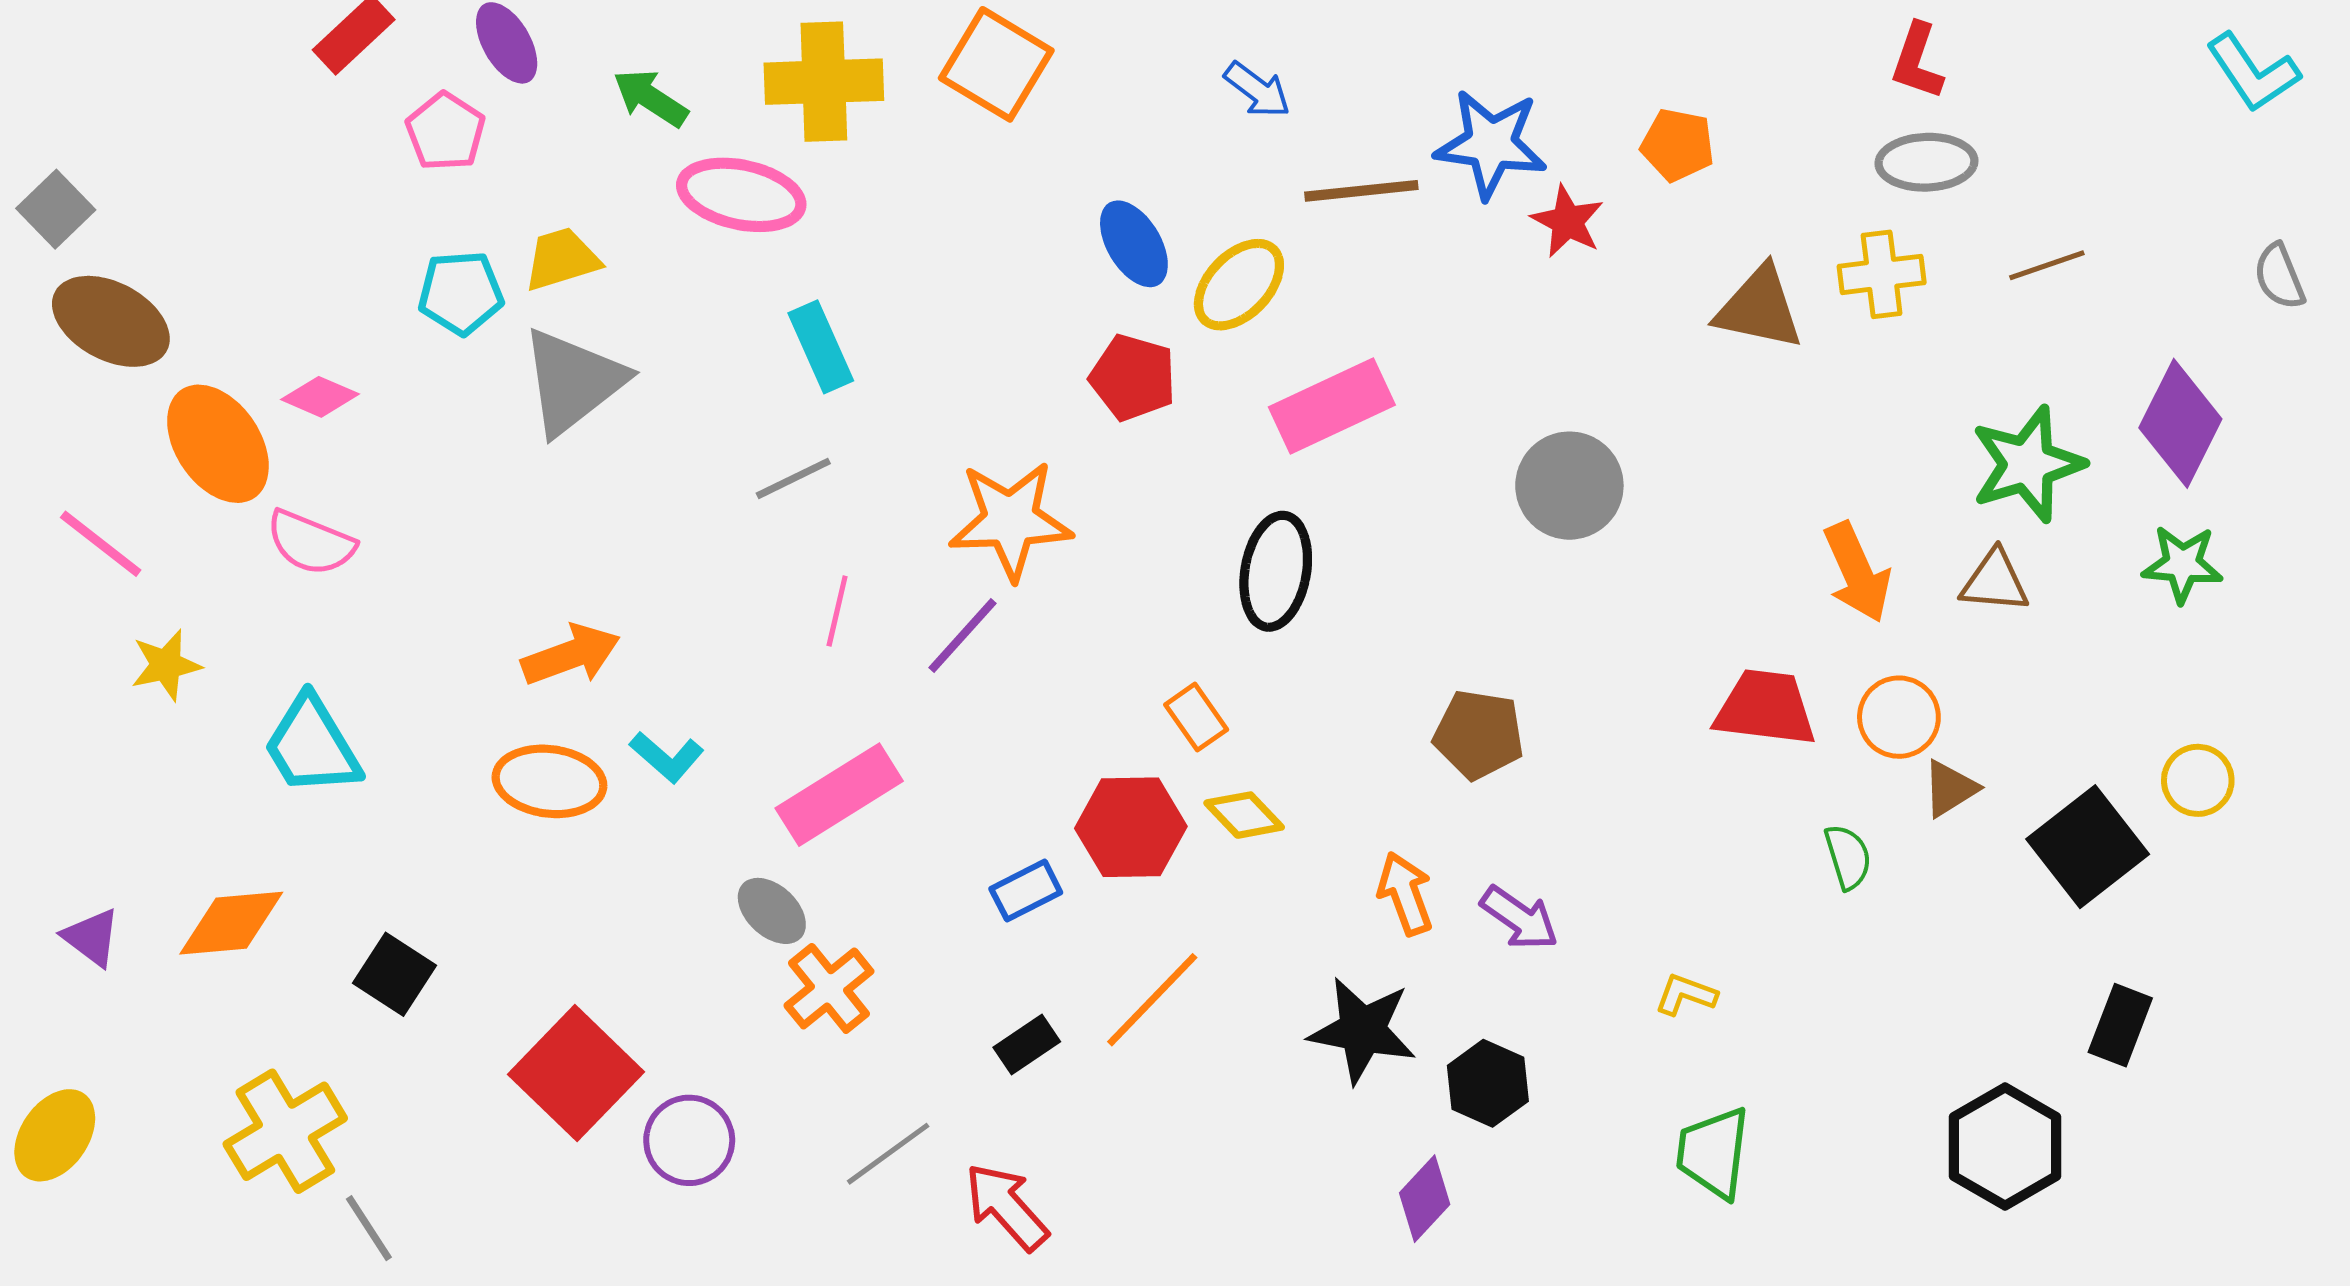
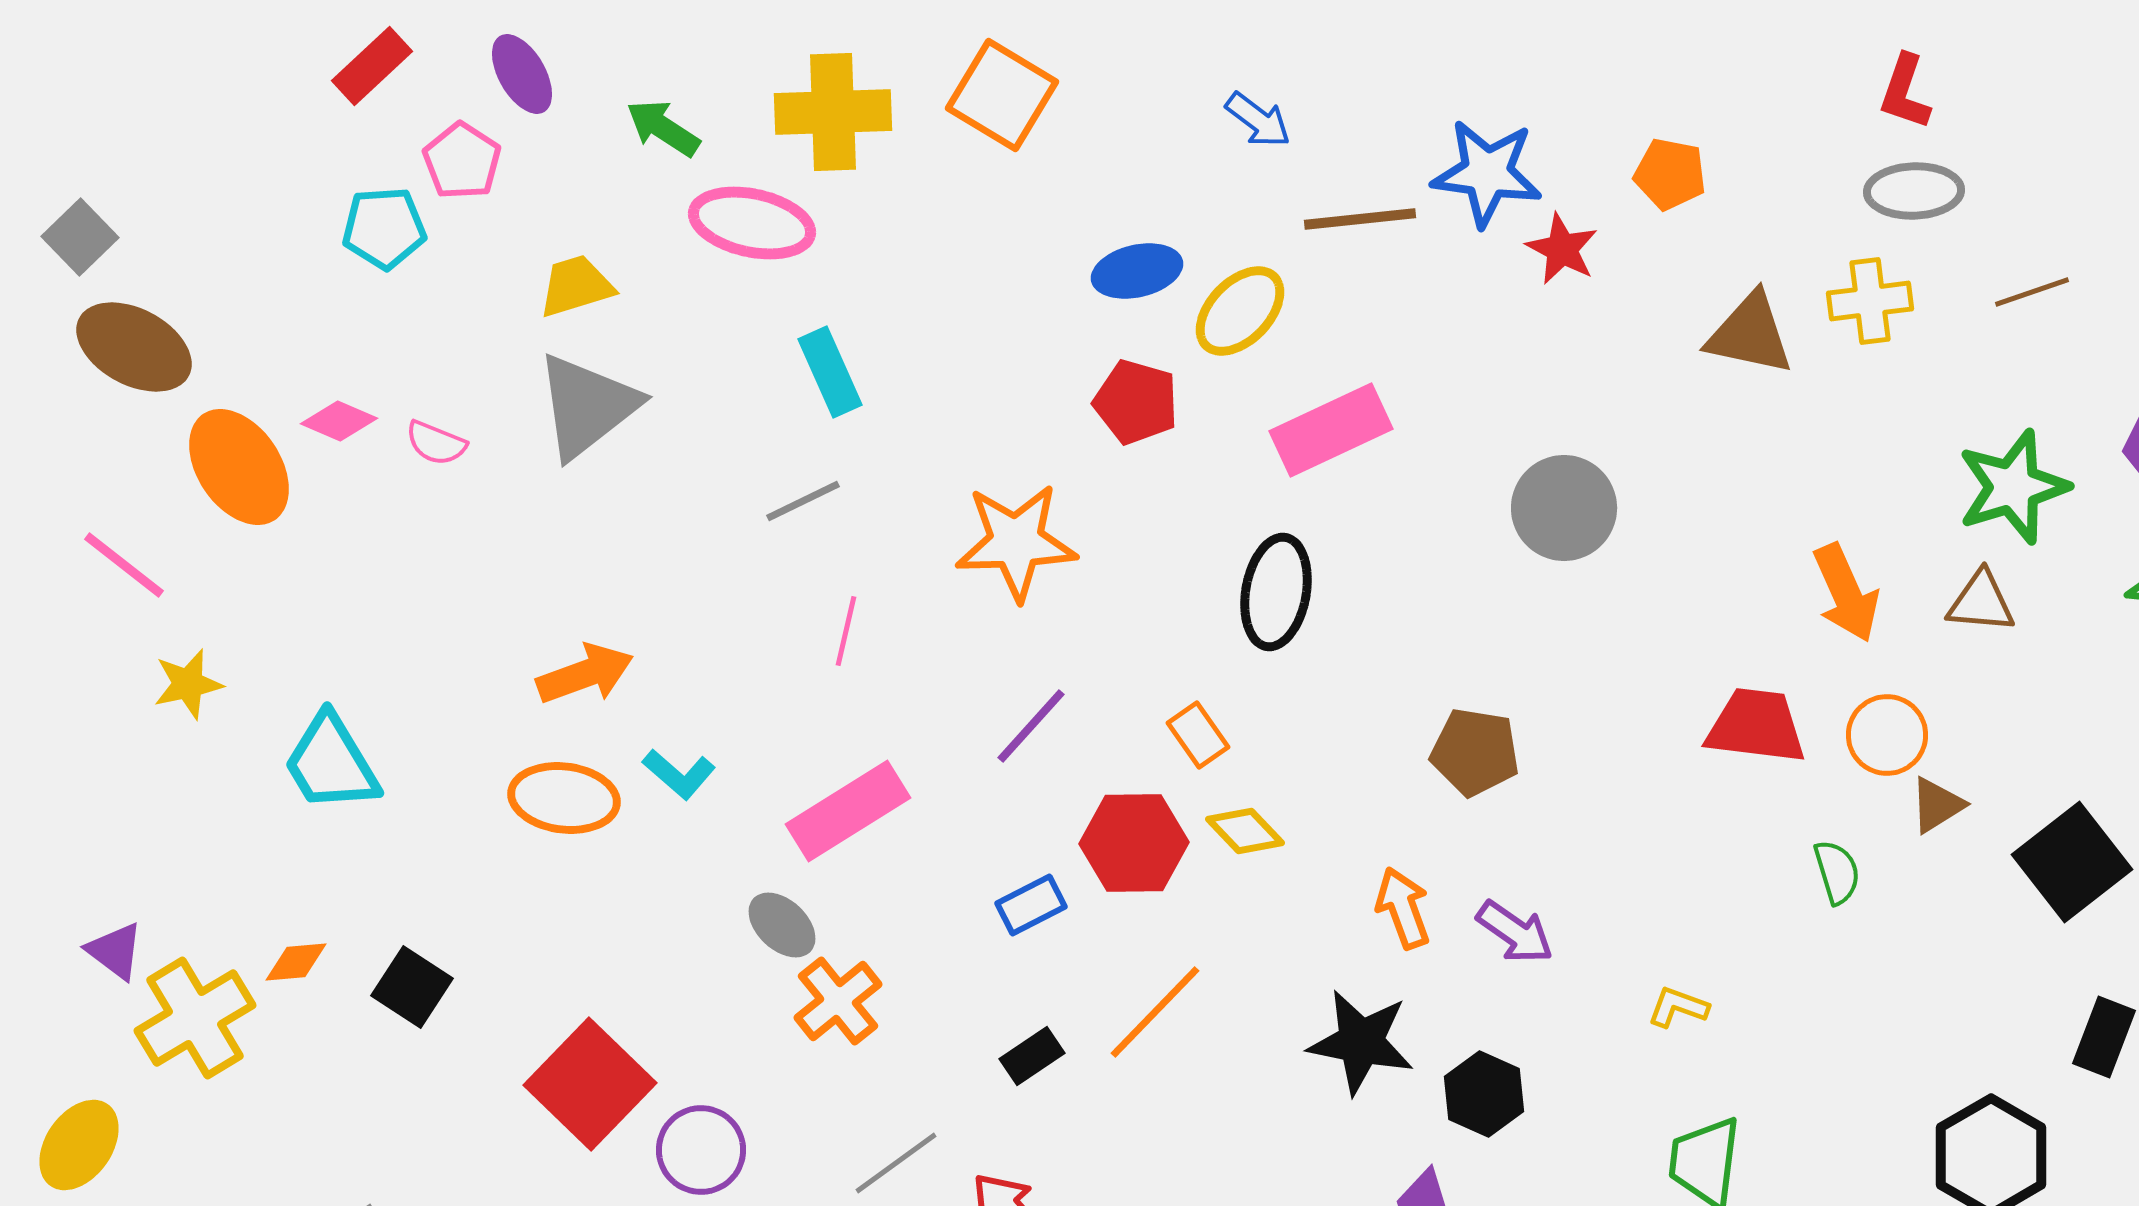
blue ellipse: (1134, 244) -> (1137, 271), turned -72
cyan pentagon: (461, 293) -> (384, 228), moved
pink semicircle: (311, 543) -> (436, 443), moved, size x0.7
purple line: (963, 636) -> (1031, 726), moved
orange diamond: (231, 923) -> (296, 962), moved, size x0.6
yellow cross: (285, 1131) -> (195, 1018), moved

